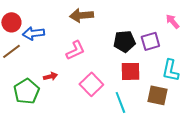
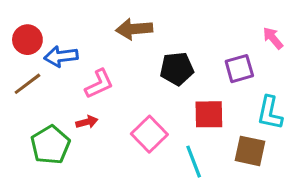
black pentagon: (124, 41) -> (177, 69), moved
pink L-shape: (75, 50) -> (99, 84), moved

